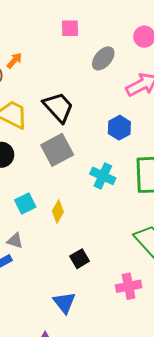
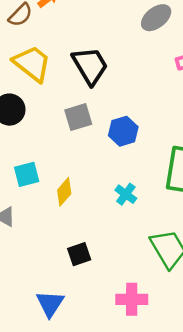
blue hexagon: (119, 128) -> (123, 131), moved
gray square: (57, 150) -> (78, 117), size x0.7
cyan cross: (103, 176) -> (126, 194), moved, size x0.7

